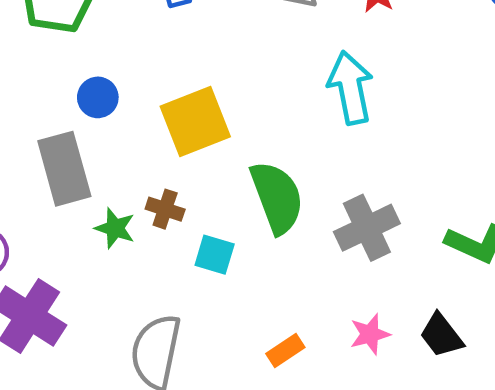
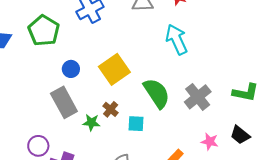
brown cross: (165, 209) -> (111, 109), turned 35
pink star: (370, 334) -> (210, 142), turned -30

